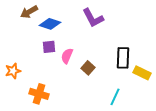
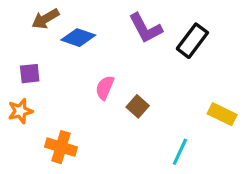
purple square: (49, 47) -> (30, 74), moved
black rectangle: (123, 58) -> (192, 41), moved, turned 35

